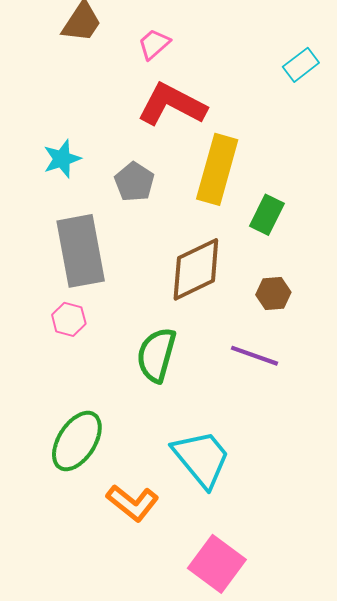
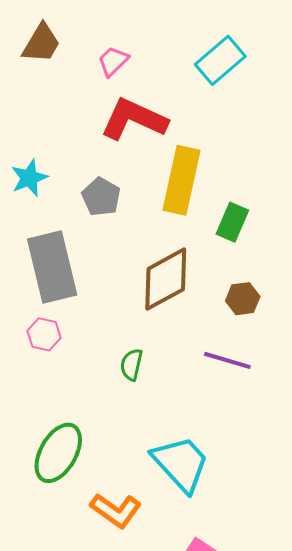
cyan rectangle: (301, 65) -> (220, 60), moved, size x1.4
green semicircle: (156, 355) -> (131, 365), size x0.6

